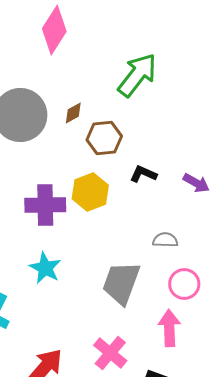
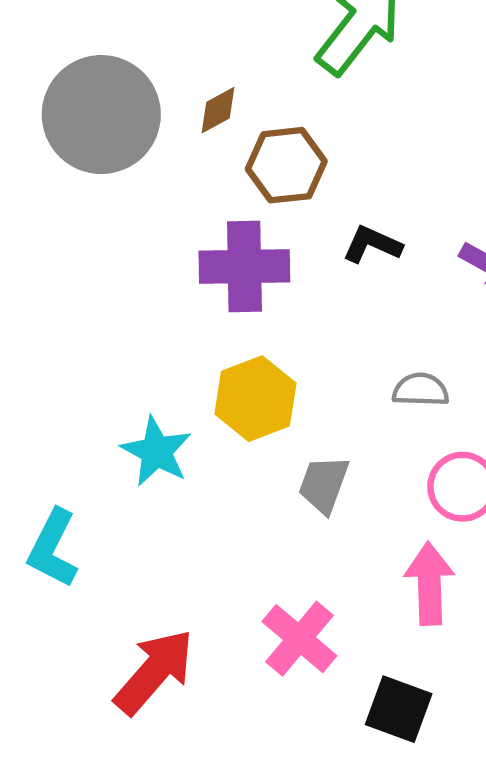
yellow hexagon: (90, 192) -> (255, 399), moved
purple cross: (45, 205) -> (244, 266), moved
gray trapezoid: (121, 283) -> (324, 484), size x0.6

